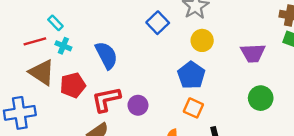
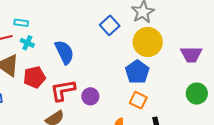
cyan rectangle: (55, 23) -> (21, 23), turned -40
yellow circle: (202, 40) -> (148, 42), size x1.5

